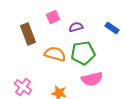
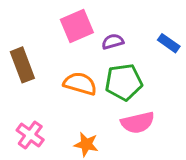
pink square: (53, 17) -> (77, 26), size x1.5
brown rectangle: (28, 34) -> (22, 65), moved

